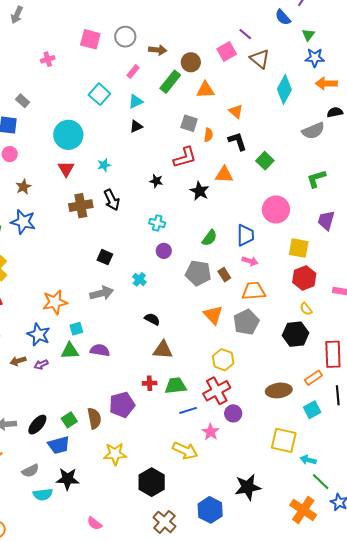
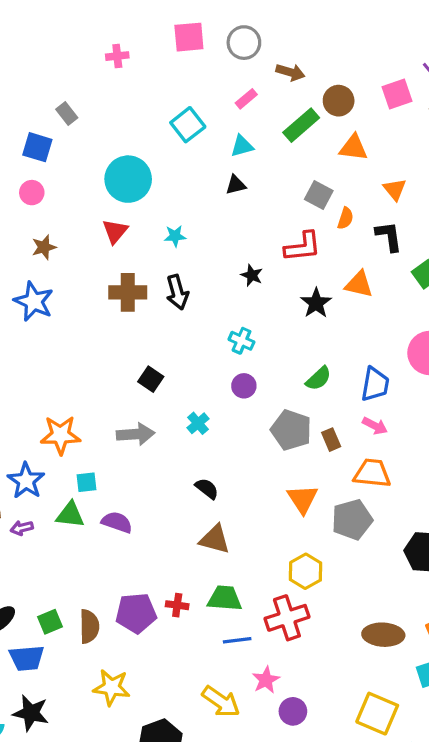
pink square: (90, 39) -> (189, 37), turned -30
red cross: (150, 383) -> (177, 605), moved
purple circle: (233, 413) -> (293, 711), moved

